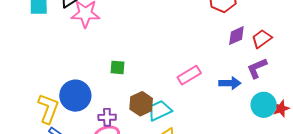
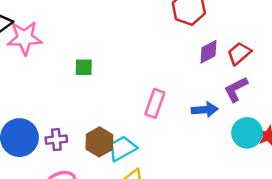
green square: (117, 67) -> (84, 67), moved
pink rectangle: (189, 75) -> (155, 103), turned -35
purple cross: (107, 117) -> (56, 140), moved

